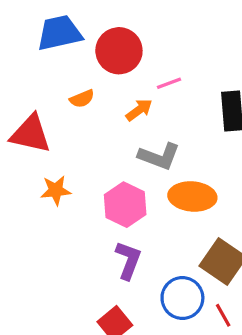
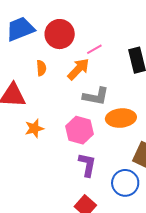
orange semicircle: (82, 99) -> (41, 68), turned -63
orange arrow: (139, 110) -> (78, 69), size x1.4

